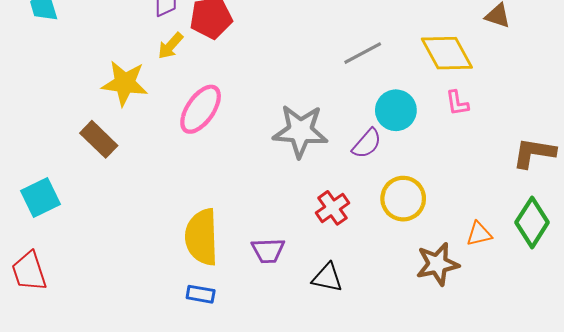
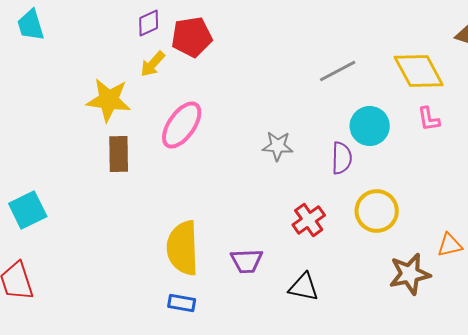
gray star: (300, 131) -> (278, 146), size x0.6
brown rectangle: (99, 139) -> (119, 154), moved, turned 45
purple semicircle: (367, 144) -> (342, 158), turned -40

